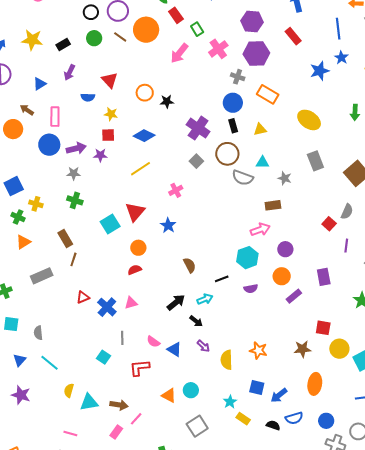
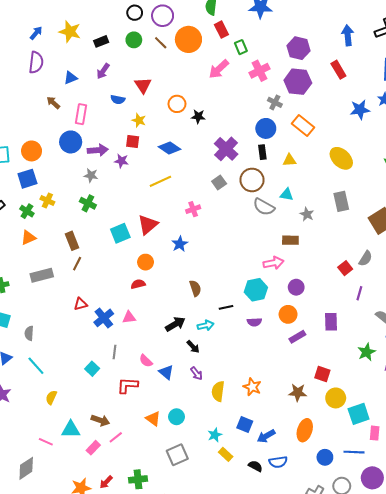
orange circle: (13, 129) -> (32, 151), moved
cyan triangle: (89, 402) -> (71, 430), moved
blue circle: (326, 421) -> (325, 457), moved

